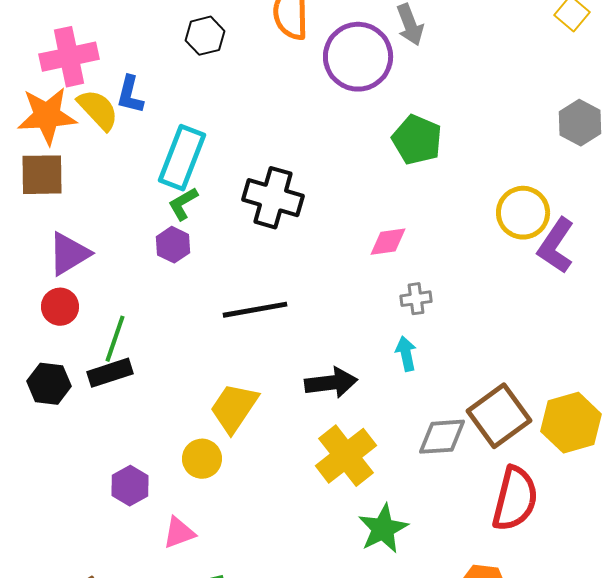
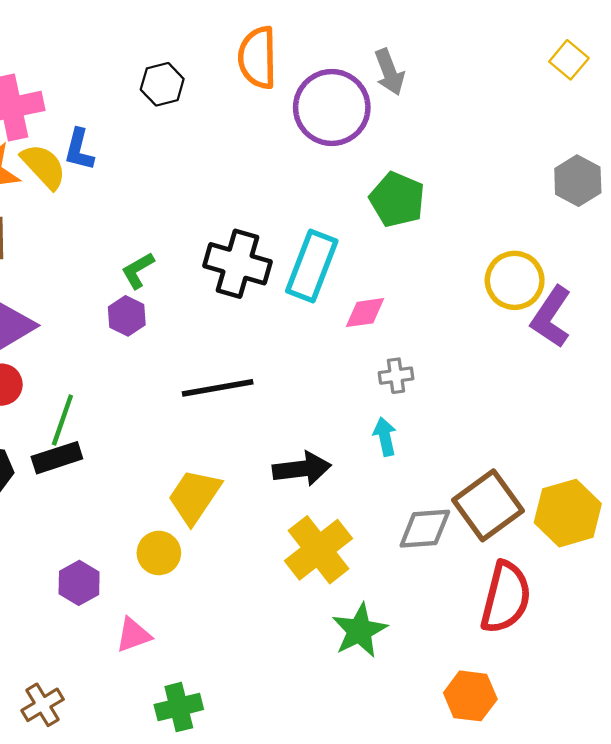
cyan rectangle: (182, 158) -> (312, 266), moved

